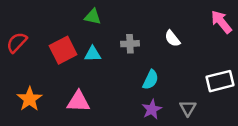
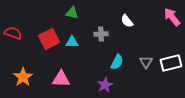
white semicircle: (172, 39) -> (127, 21), moved
red semicircle: (17, 42) -> (13, 33), turned 66
gray triangle: (188, 108) -> (146, 62), moved
purple star: (152, 109) -> (105, 85), moved

